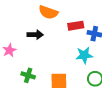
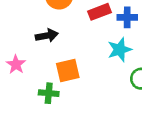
orange square: (59, 81) -> (68, 70), moved

